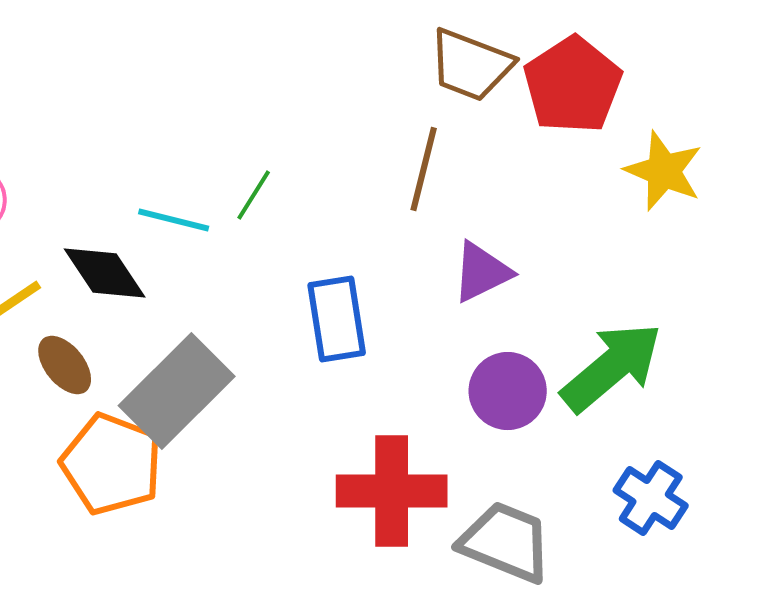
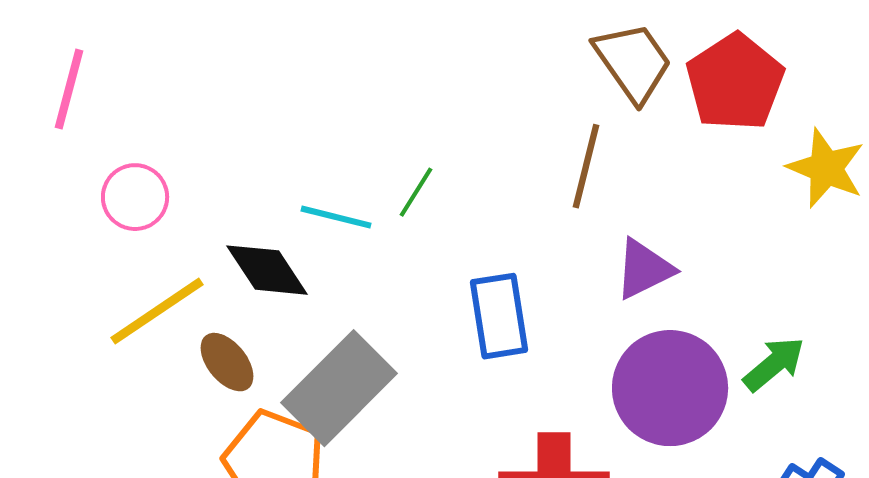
brown trapezoid: (471, 65) -> (633, 62), turned -146
green arrow: (612, 367) -> (774, 364), size x0.6
purple circle: (508, 391) -> (670, 388), size x1.5

